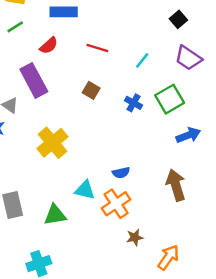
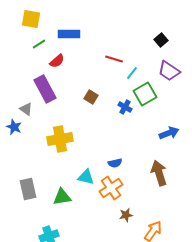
green line: (15, 27) -> (39, 44), moved
red line: (97, 48) -> (114, 59), moved
green square: (170, 99) -> (145, 94), moved
yellow cross: (53, 143) -> (60, 139), turned 30

